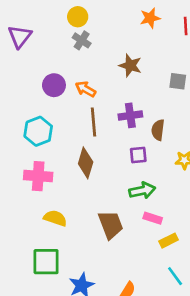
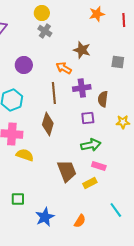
orange arrow: (86, 89) -> (64, 68), moved
yellow semicircle: (55, 218) -> (25, 155), moved
yellow rectangle: (169, 241) -> (90, 183), moved
green square: (46, 262) -> (18, 199), size x0.6

